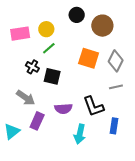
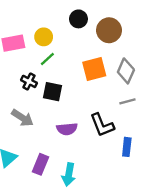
orange square: (89, 58) -> (94, 69), turned -30
purple rectangle: (37, 121) -> (41, 164), moved
cyan arrow: (80, 134) -> (69, 175), moved

